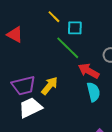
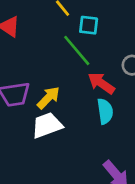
white trapezoid: (30, 108) -> (47, 125), moved

